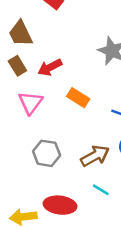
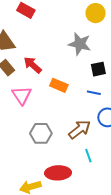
red arrow: (50, 67) -> (33, 65), turned 78
cyan line: (101, 190) -> (88, 156), turned 48

